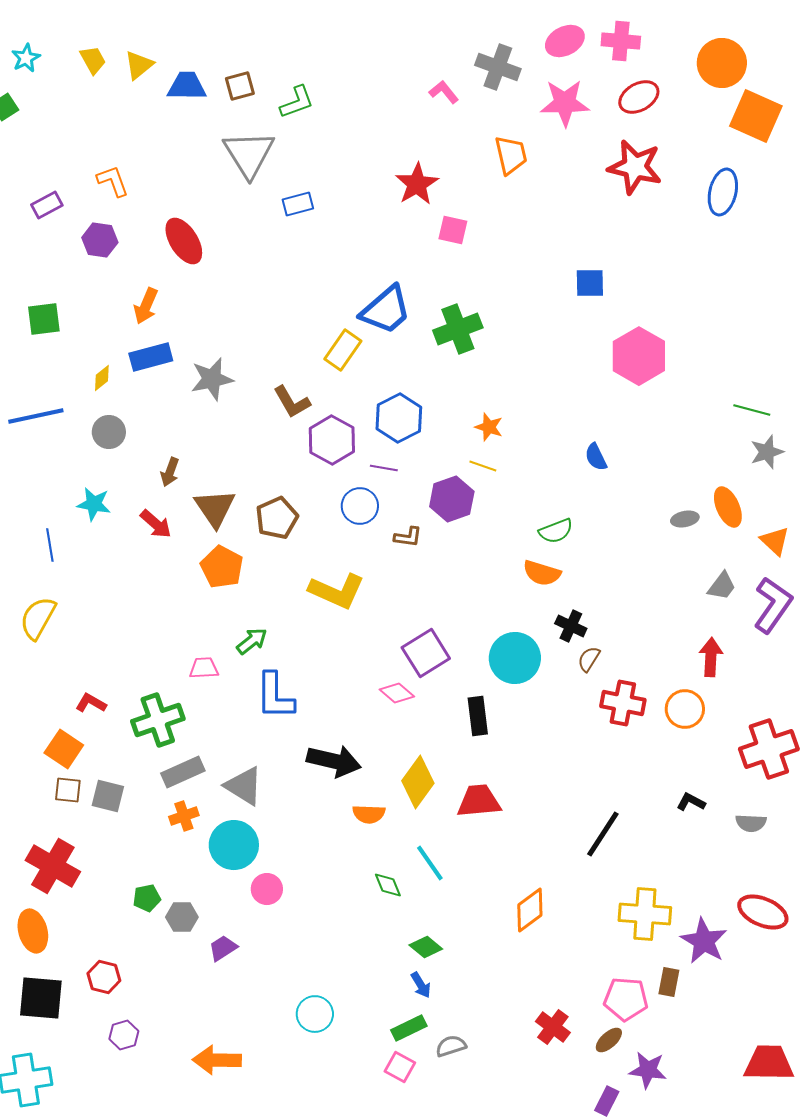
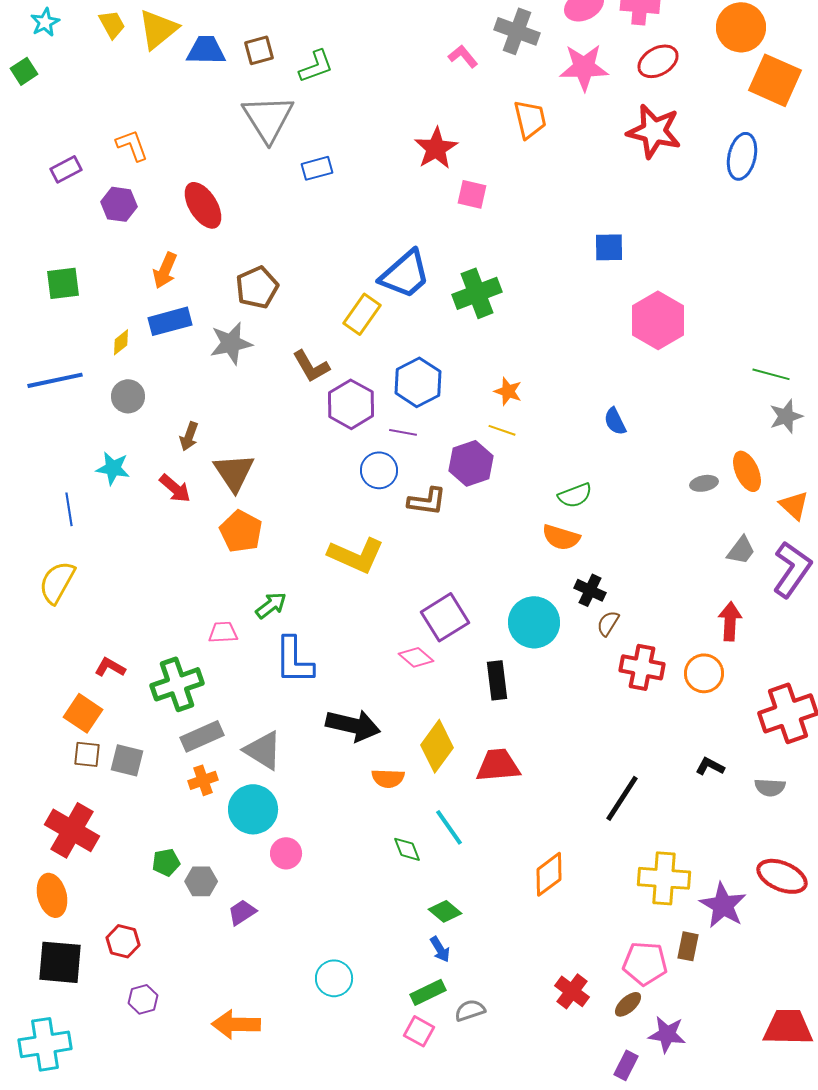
yellow triangle: (139, 65) -> (158, 29), size x1.4
brown pentagon: (277, 518) -> (257, 287), moved
brown L-shape: (408, 537) -> (427, 501), size x1.4

